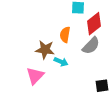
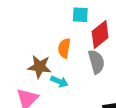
gray semicircle: (91, 46) -> (96, 62), turned -60

